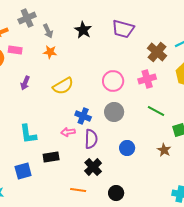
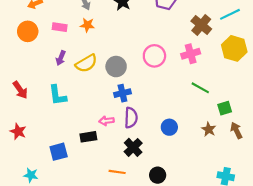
pink rectangle: (15, 50) -> (60, 27), moved
yellow semicircle: (63, 86) -> (86, 63), moved
gray circle: (114, 112) -> (116, 67), moved
blue cross: (83, 116) -> (122, 93), turned -35
pink arrow: (68, 132) -> (106, 121), moved
cyan L-shape: (28, 134) -> (58, 95), moved

